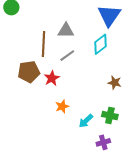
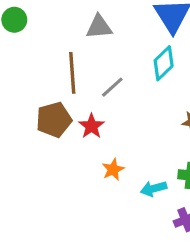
gray triangle: (66, 31) -> (99, 27), moved
cyan arrow: (86, 121) -> (154, 189), turned 35

